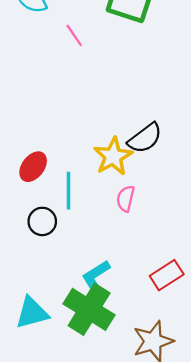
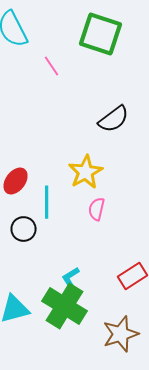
black semicircle: (145, 138) -> (114, 119), moved
cyan L-shape: (96, 276) -> (71, 277), size x0.7

